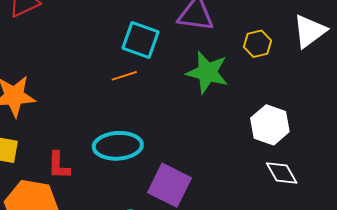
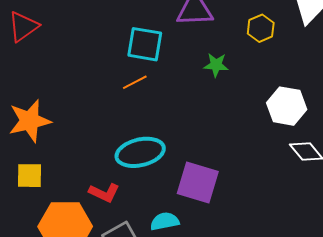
green star: (207, 72) -> (216, 65), size x0.6
red L-shape: (59, 165) -> (104, 193), moved, turned -56

